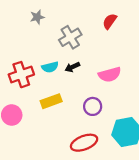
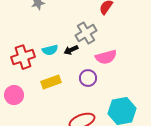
gray cross: (70, 37) -> (86, 33), moved
purple circle: (93, 106) -> (88, 78), moved

